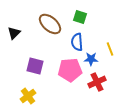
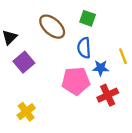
purple square: (35, 66) -> (24, 62), moved, turned 36

